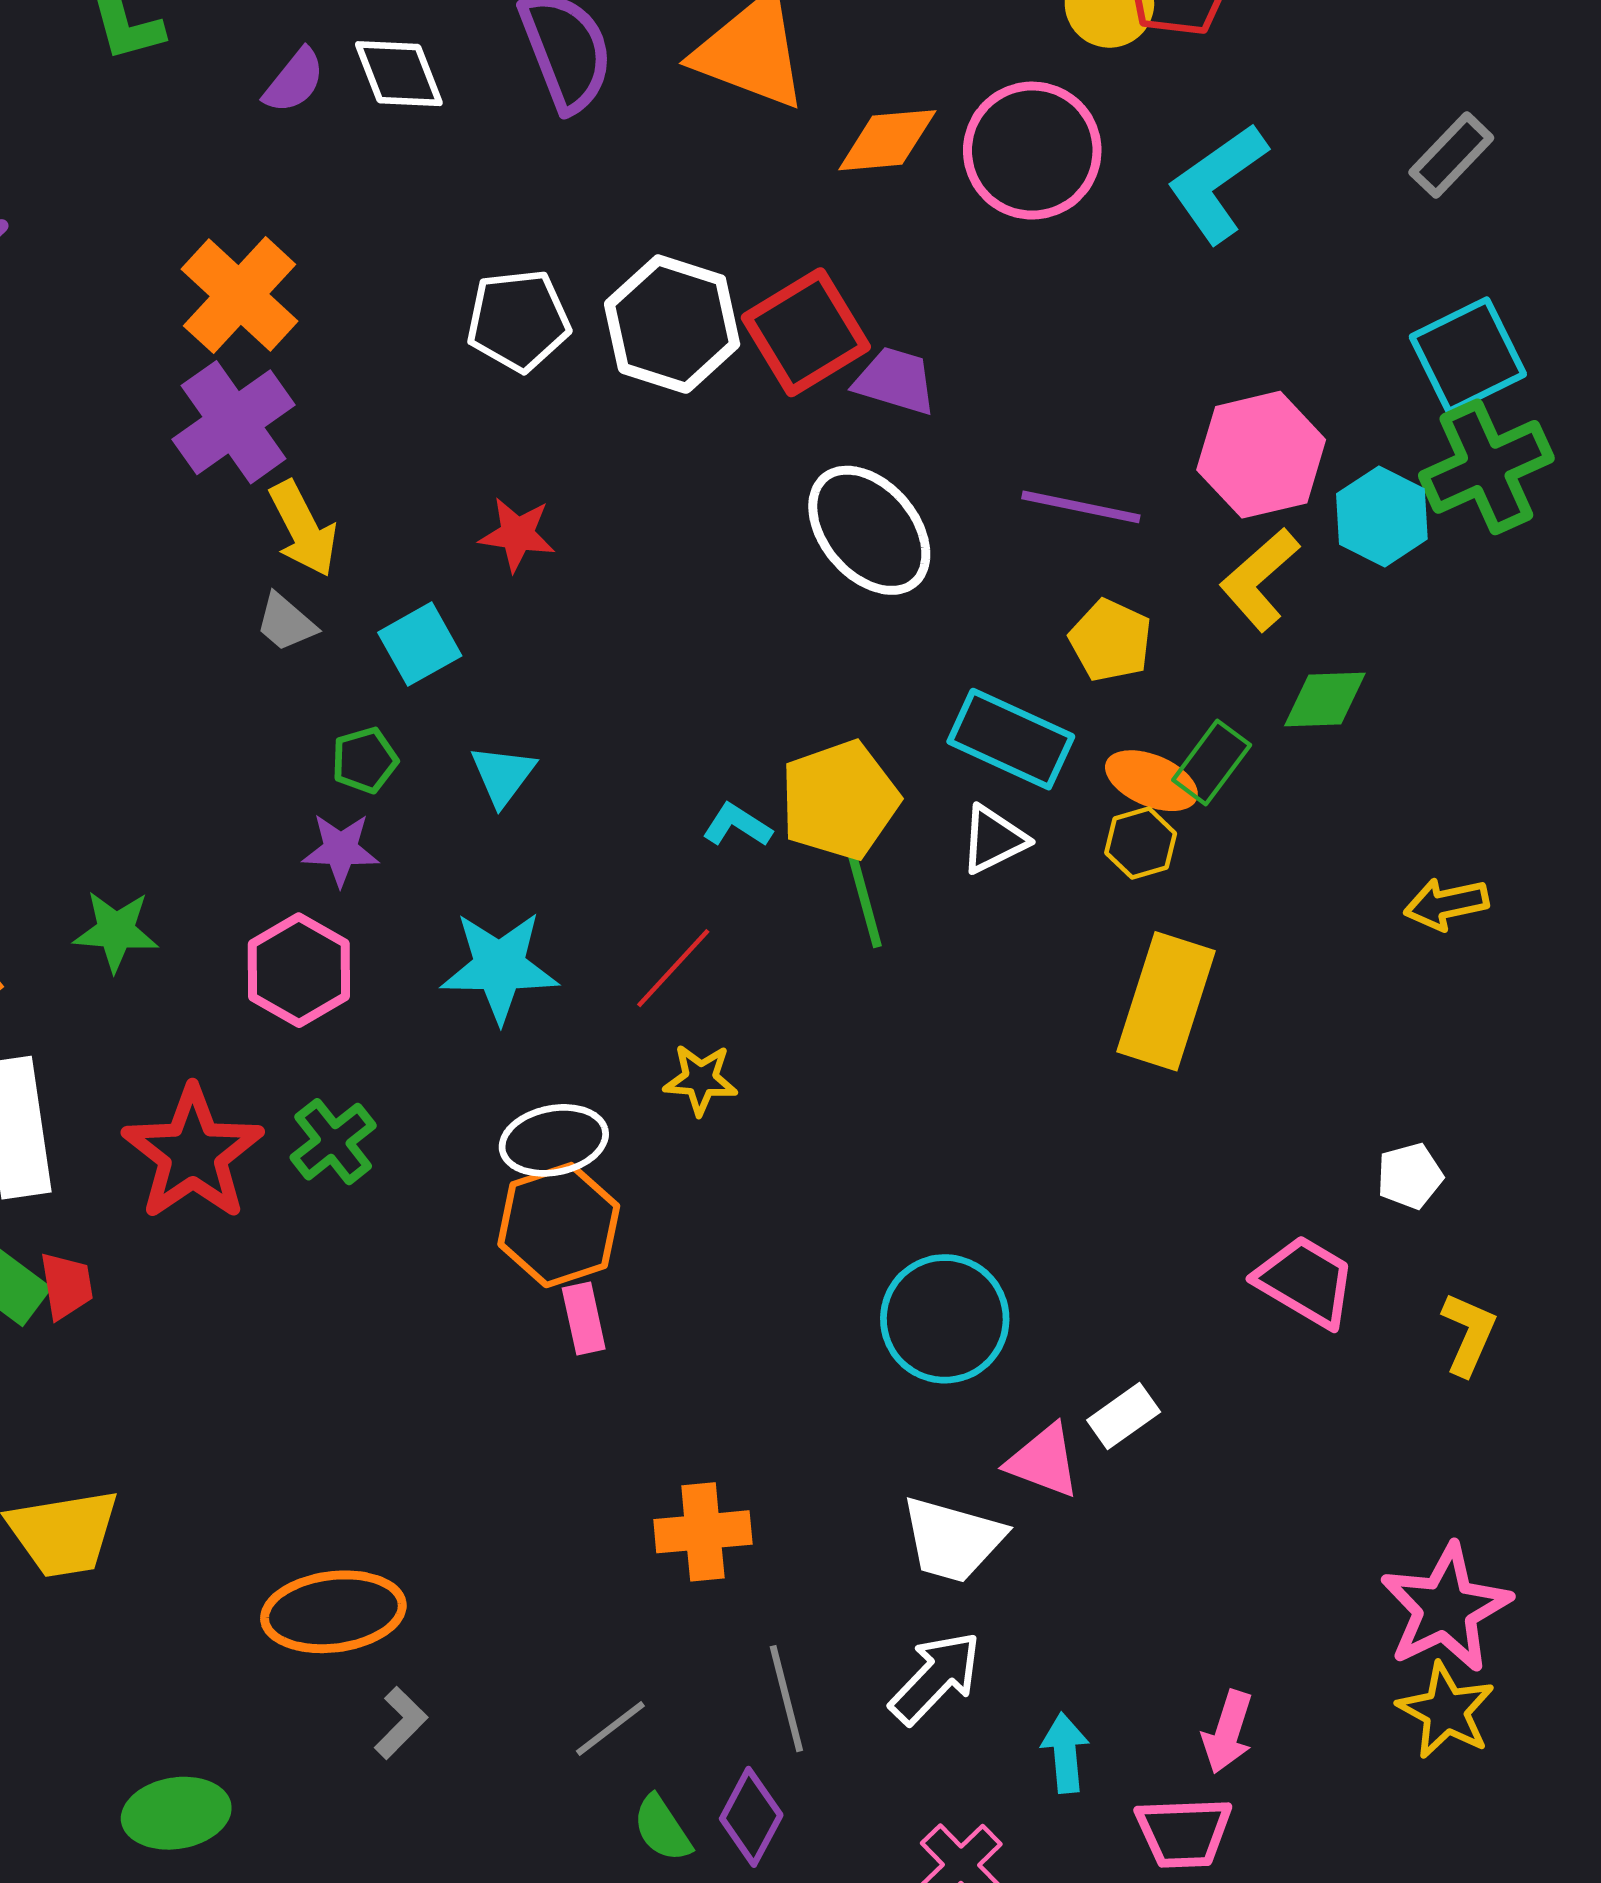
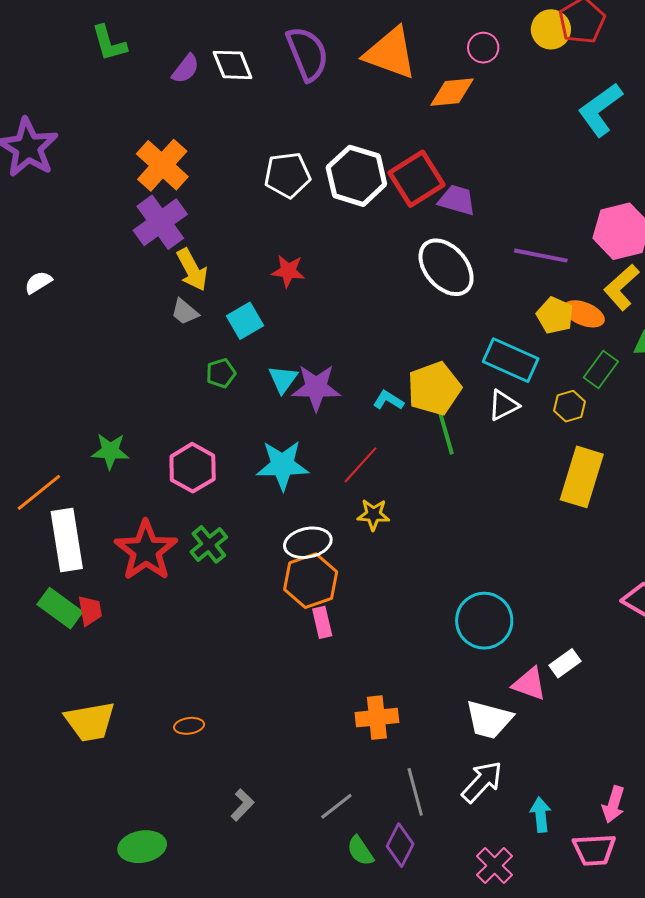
pink circle: (1032, 151) -> (483, 48), moved, size x0.5
orange ellipse: (1151, 781) -> (584, 314), moved
purple star: (341, 850) -> (316, 388), moved, size x1.4
orange ellipse: (333, 1612) -> (189, 726), moved, size x0.5

